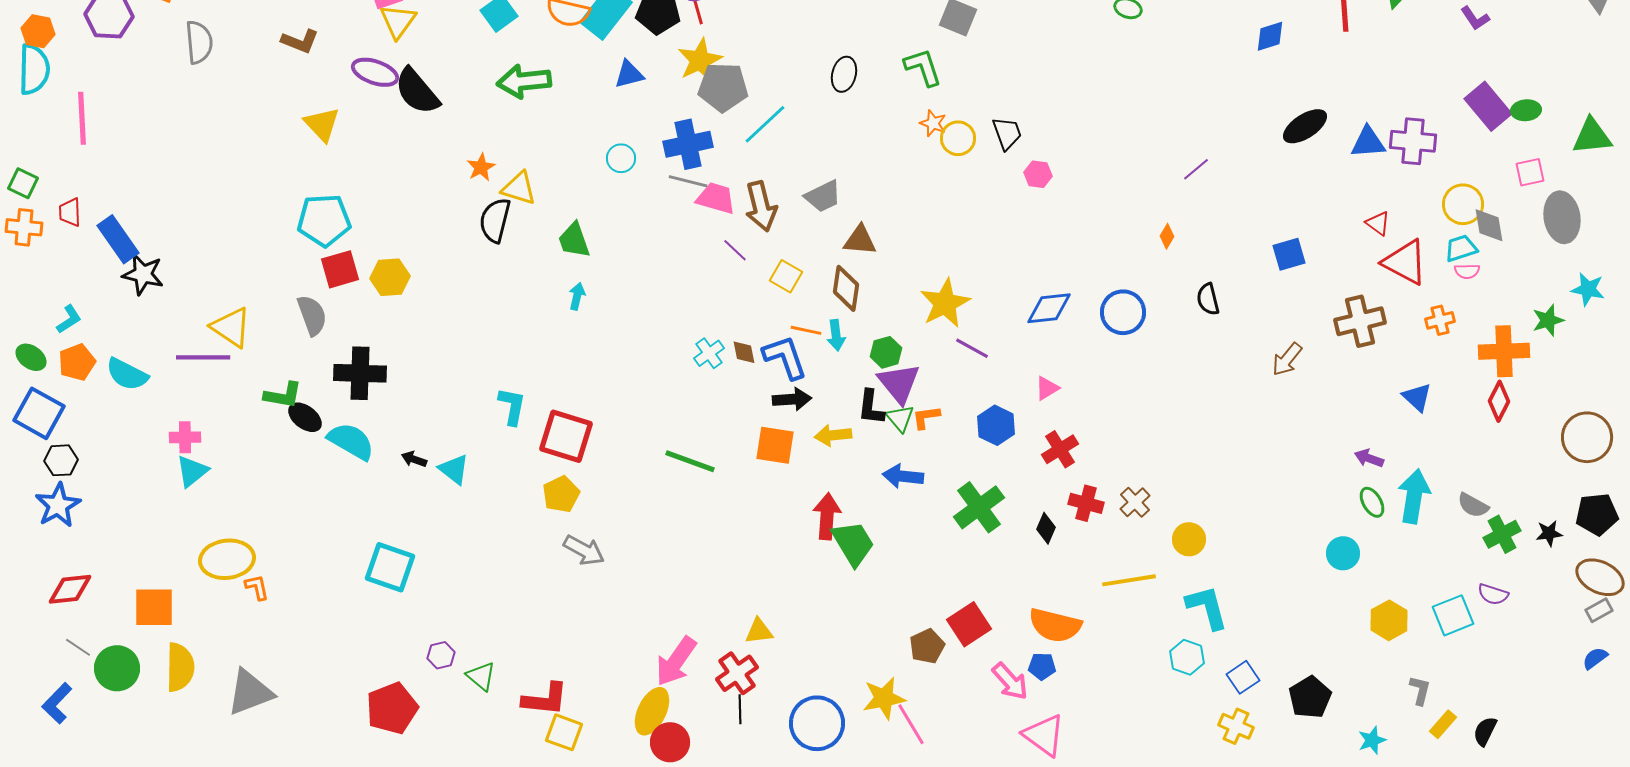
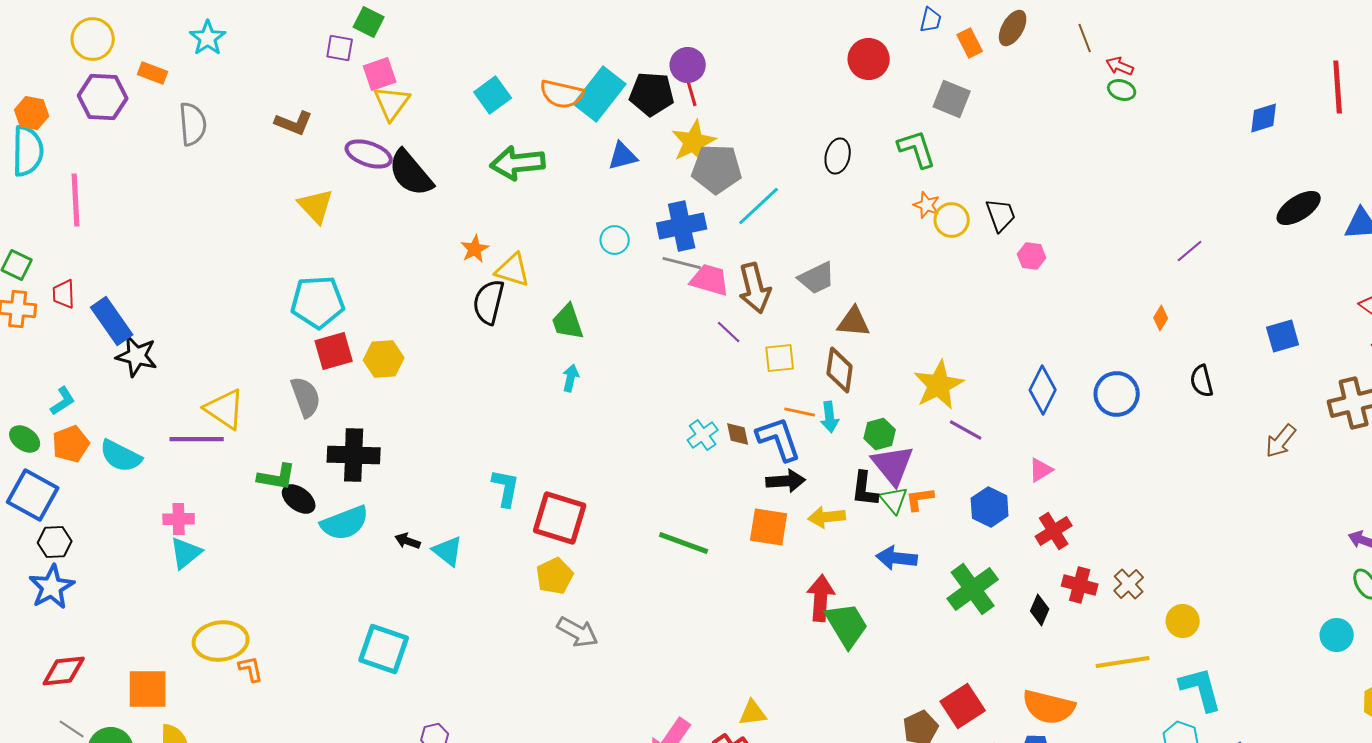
yellow square: (786, 276) -> (780, 358), turned -36
blue diamond: (1049, 308) -> (1043, 390), turned -57
cyan semicircle: (351, 441) -> (345, 523), turned 129

